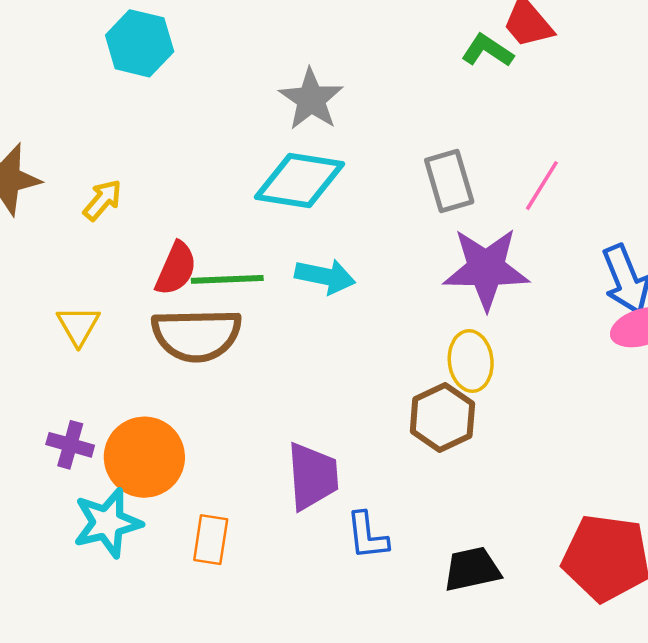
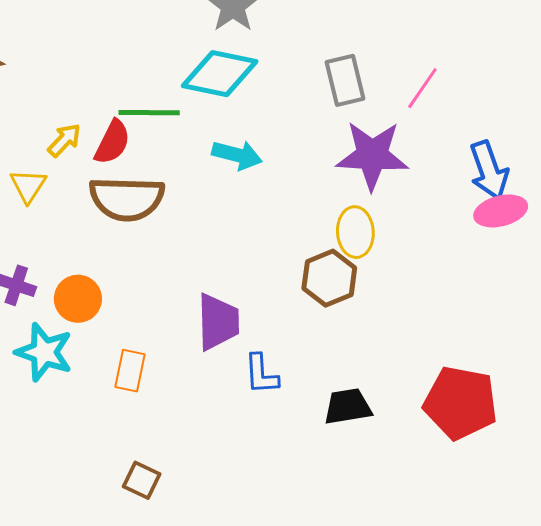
yellow arrow: (103, 200) -> (64, 140), moved
green line: (227, 279) -> (149, 113), moved
orange circle: (144, 457) -> (78, 299), size x0.7
cyan star: (107, 523) -> (44, 352), turned 30

